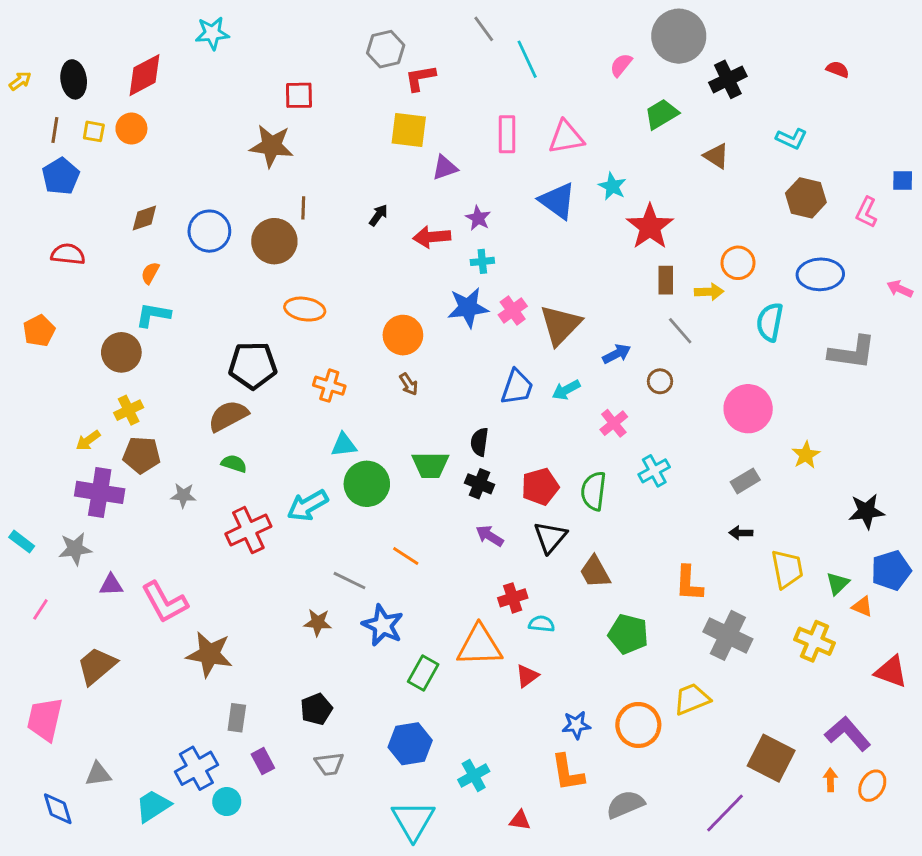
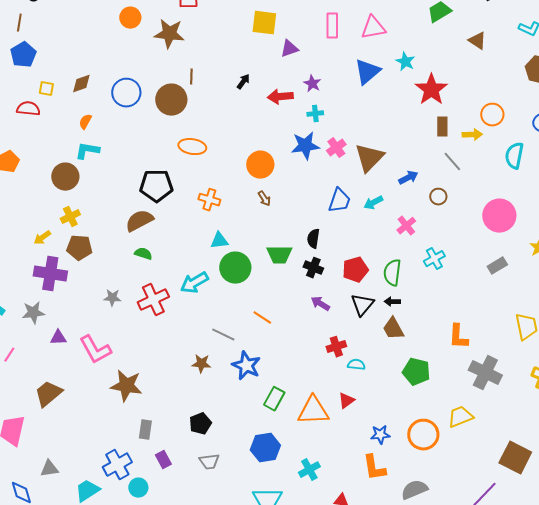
orange circle: (131, 129) -> (130, 18), moved
yellow square: (94, 131) -> (46, 89), moved
blue triangle: (557, 201) -> (367, 72), turned 44
gray star: (183, 495) -> (112, 298), moved
black arrow: (741, 533) -> (392, 302), moved
orange triangle: (479, 646) -> (313, 411), moved

